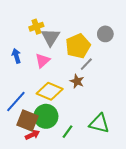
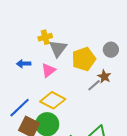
blue arrow: (16, 56) -> (24, 64), turned -80
gray line: (86, 64) -> (94, 85), moved
brown star: (77, 81) -> (104, 77), moved

